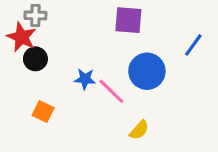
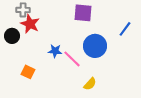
red star: (22, 37) -> (30, 24), moved
black circle: (35, 59) -> (12, 36), moved

